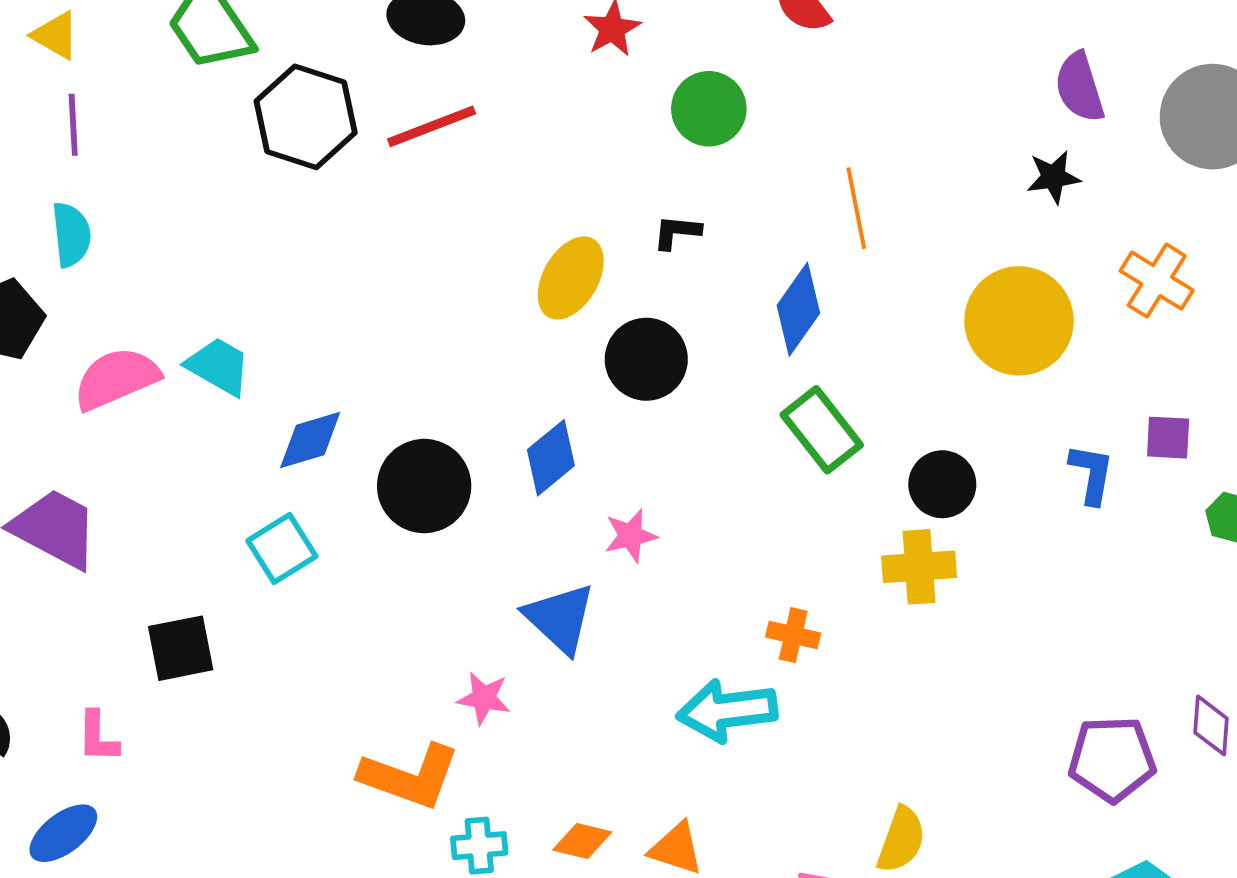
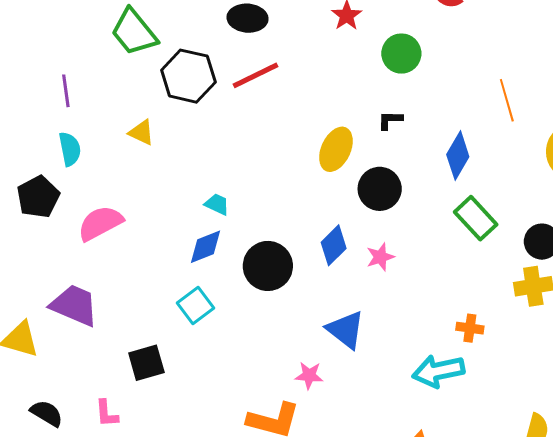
yellow triangle: (56, 35) -> (141, 132), moved
orange line: (856, 208) -> (507, 100), moved
cyan trapezoid: (219, 366) -> (217, 204), moved, size x0.7
pink star: (631, 536) -> (380, 257), moved

